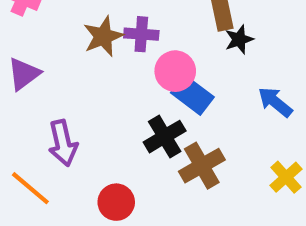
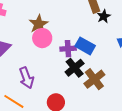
purple cross: (141, 34) -> (68, 49), moved
pink circle: (175, 71) -> (42, 38), moved

